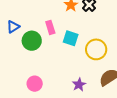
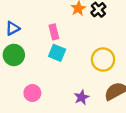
cyan square: (71, 38) -> (57, 53), moved
green circle: (32, 41) -> (14, 55), moved

